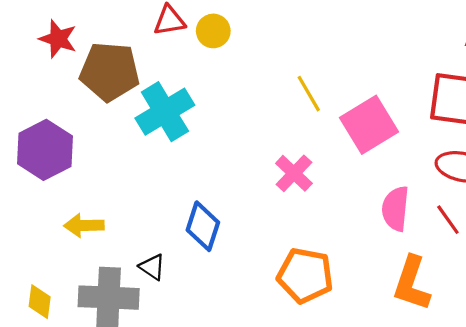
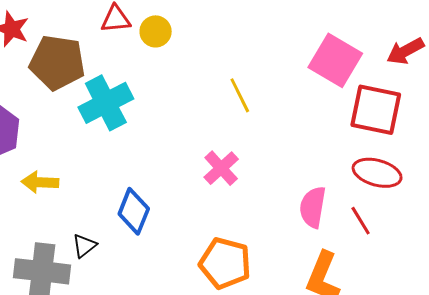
pink square: (369, 125) -> (335, 60), moved, turned -32
yellow arrow: (84, 225) -> (40, 182), moved
black triangle: (152, 267) -> (84, 246), turned 44

